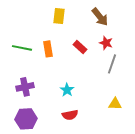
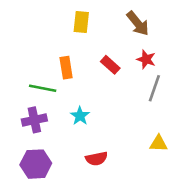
green line: (22, 48) -> (43, 88), moved
cyan star: (67, 90) -> (80, 116), moved

